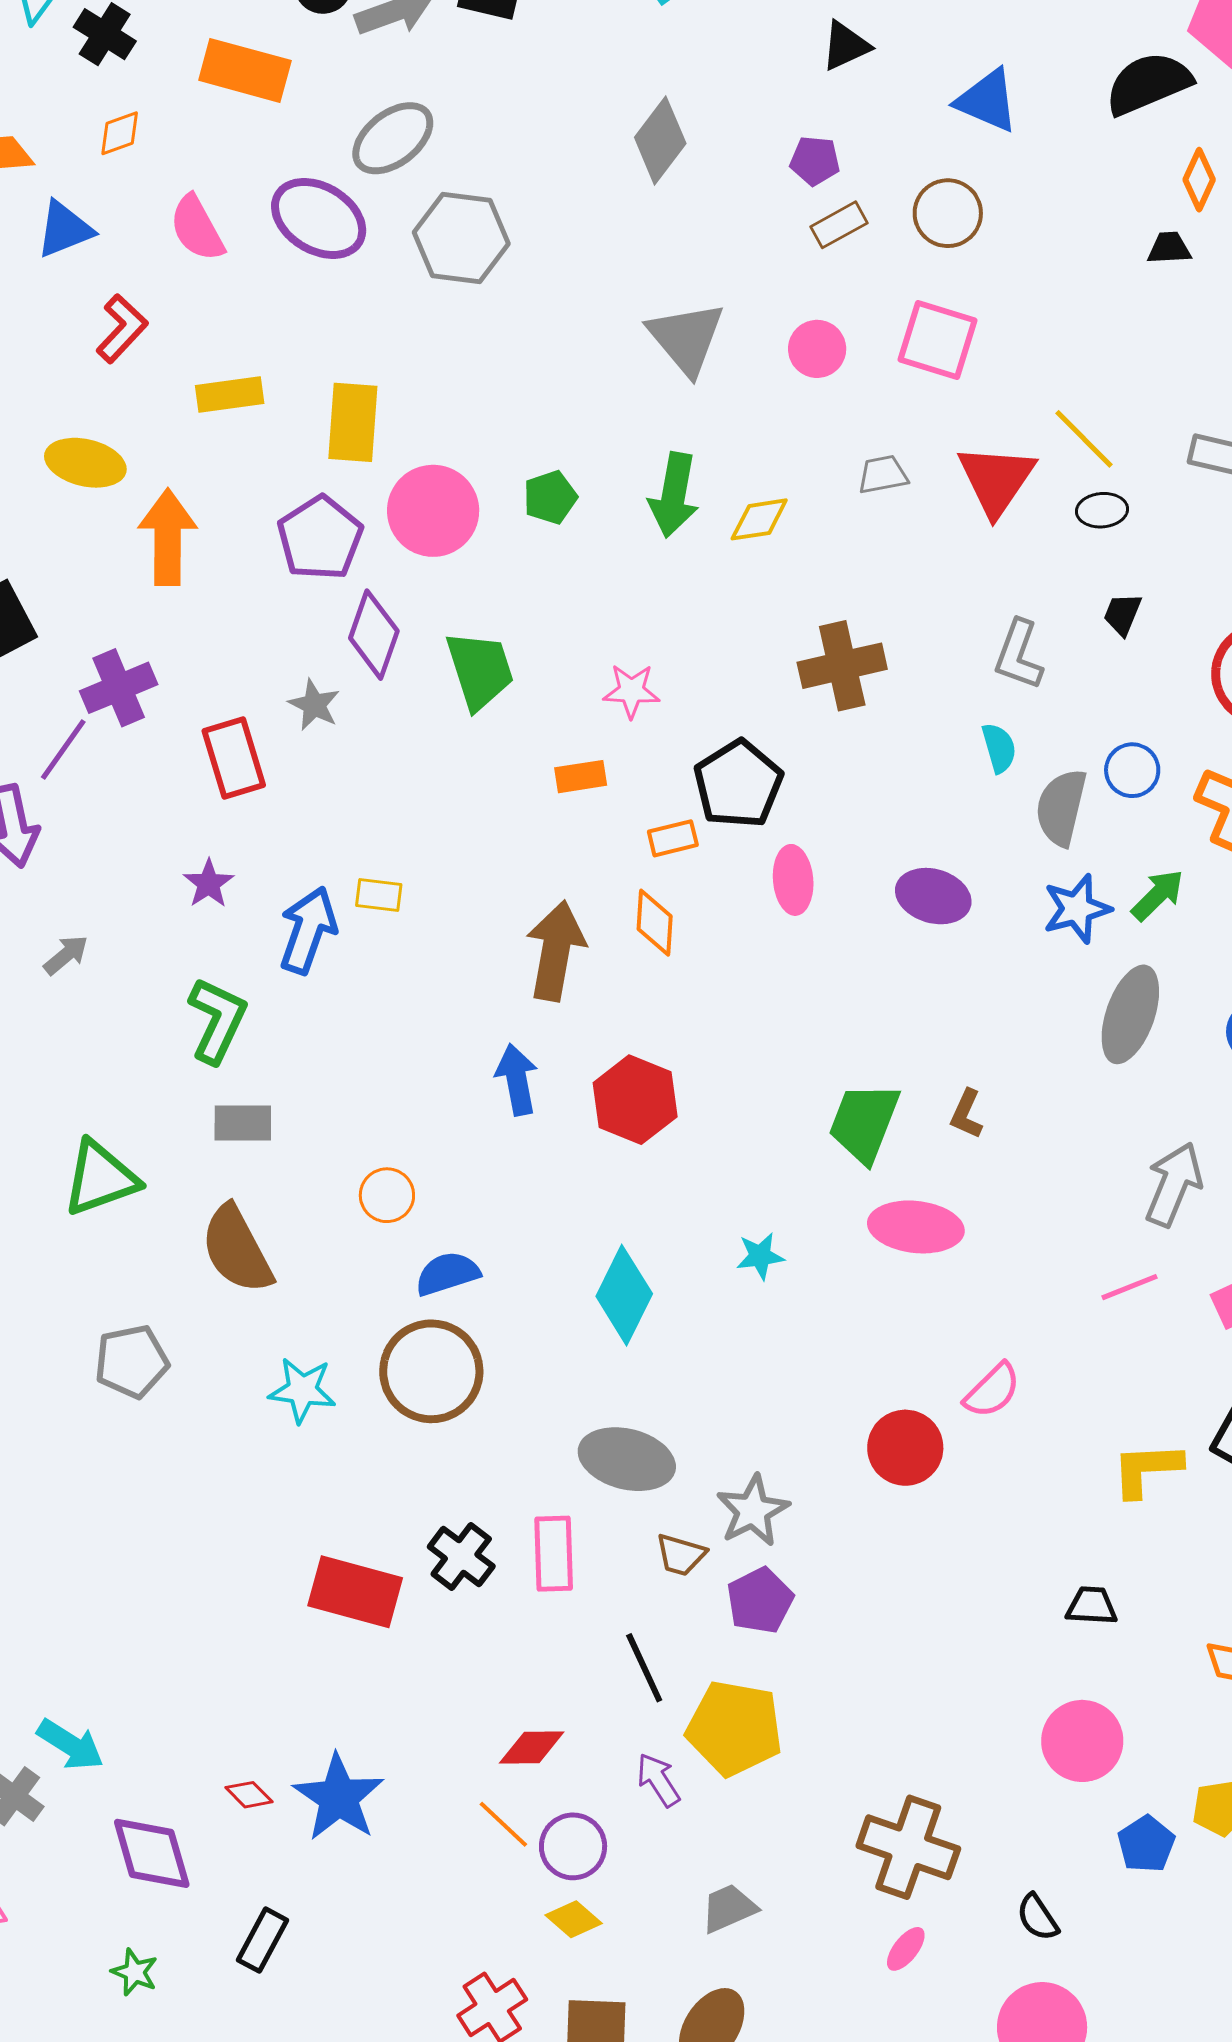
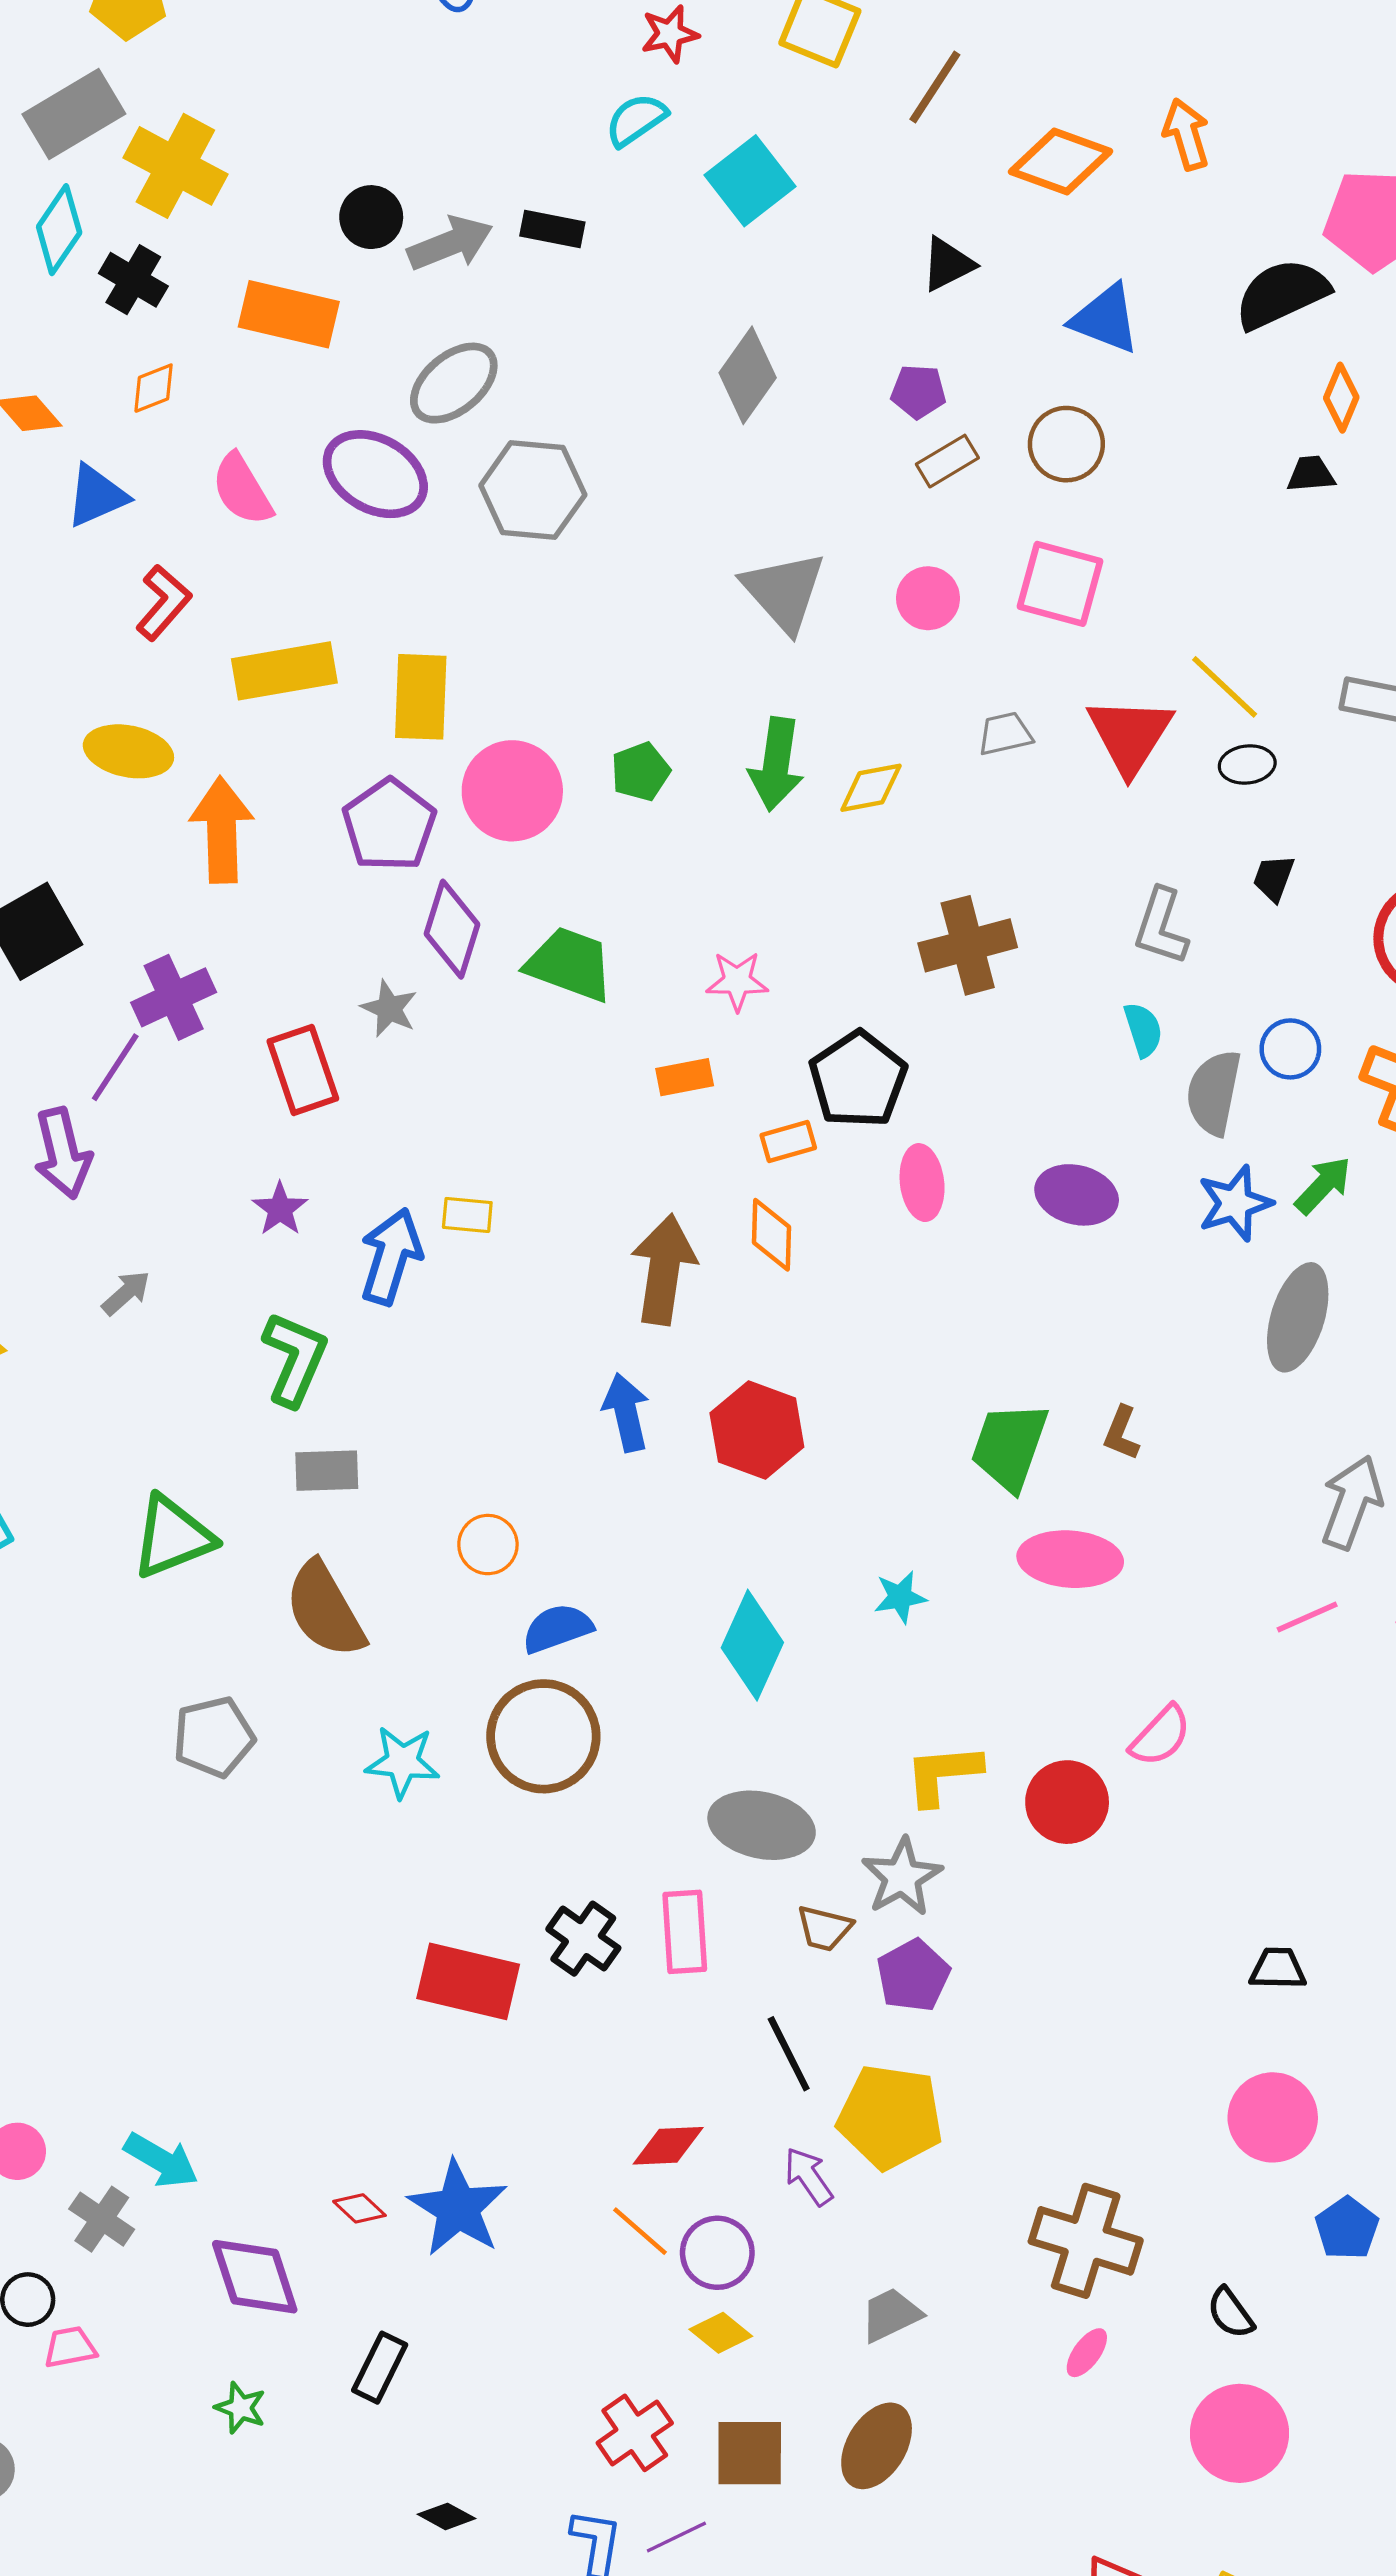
yellow rectangle: (230, 395) -> (284, 671), size x1.4
green trapezoid: (480, 670) -> (570, 964), turned -50
yellow L-shape: (1147, 1469) -> (943, 1774), moved

